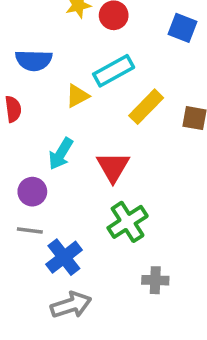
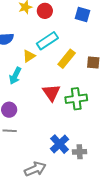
cyan arrow: (61, 154) -> (15, 76), moved
green cross: (128, 222) -> (76, 99), moved, turned 30
blue cross: (64, 257) -> (59, 144), moved

